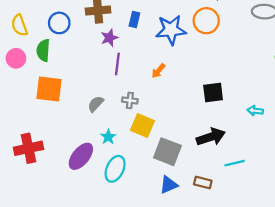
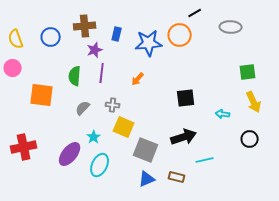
green semicircle: (43, 50) -> (75, 76), moved

